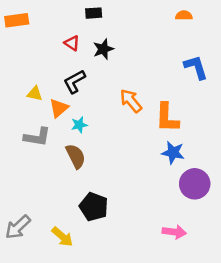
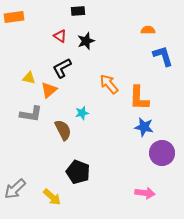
orange semicircle: (184, 15) -> (148, 30), moved
cyan star: (79, 125) -> (82, 113), moved

